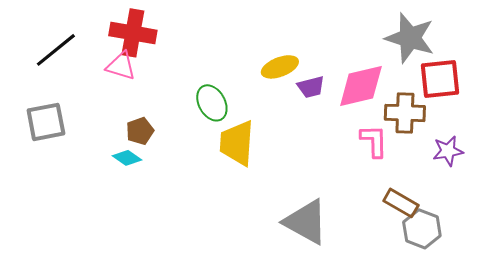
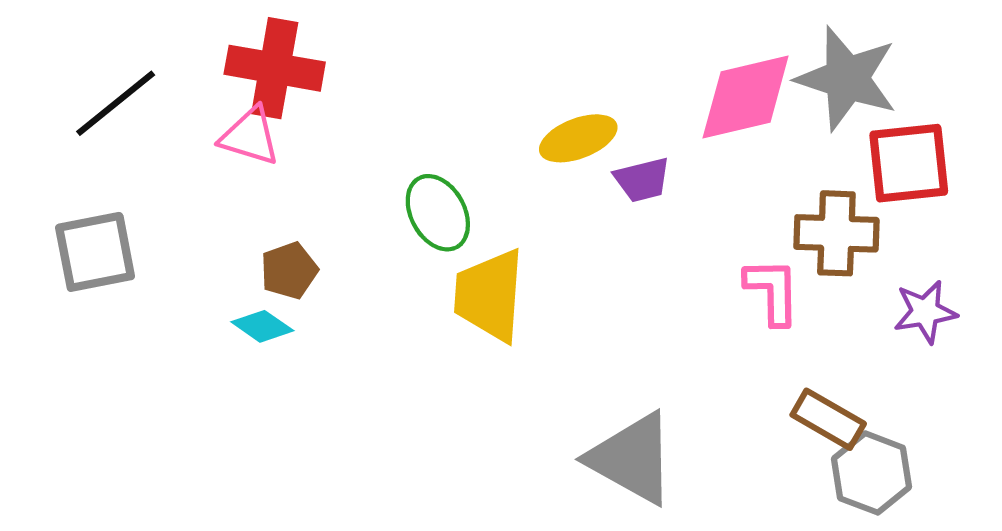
pink diamond: (361, 86) -> (746, 97), moved

